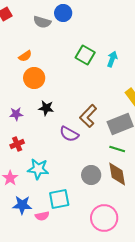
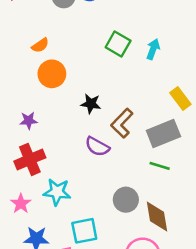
black star: (46, 108) -> (91, 104), moved
red cross: (17, 144) -> (30, 159), size x1.6
brown diamond: (117, 174) -> (157, 217), moved

